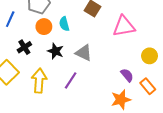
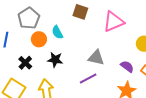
gray triangle: (84, 53) -> (96, 58), moved
purple line: (71, 80) -> (88, 78), moved, turned 42

